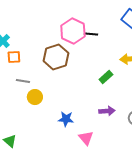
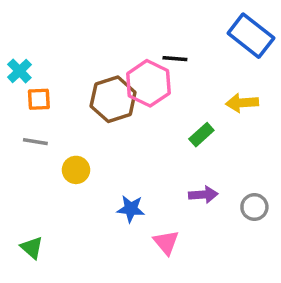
pink hexagon: (73, 31) -> (148, 83), moved
gray line: (23, 81) -> (35, 142), moved

